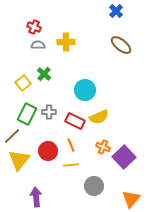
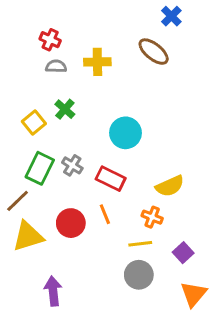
brown ellipse: (121, 45) -> (154, 52), moved
gray cross: (49, 112) -> (72, 165), turned 32
yellow semicircle: (99, 117) -> (170, 186), moved
purple square: (124, 157) -> (183, 253), moved, size x0.6
yellow triangle: (19, 160) -> (28, 236), turned 35
yellow line: (71, 165) -> (140, 244), moved

